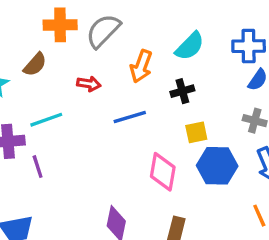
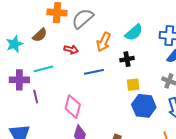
pink diamond: (163, 172) -> (73, 107), moved

